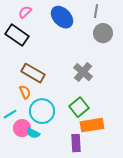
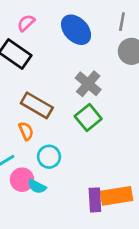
gray cross: (83, 72) -> (88, 84), moved
green square: (79, 107) -> (88, 118), moved
cyan circle: (42, 111) -> (49, 157), size x0.7
orange rectangle: (92, 125) -> (117, 196), moved

